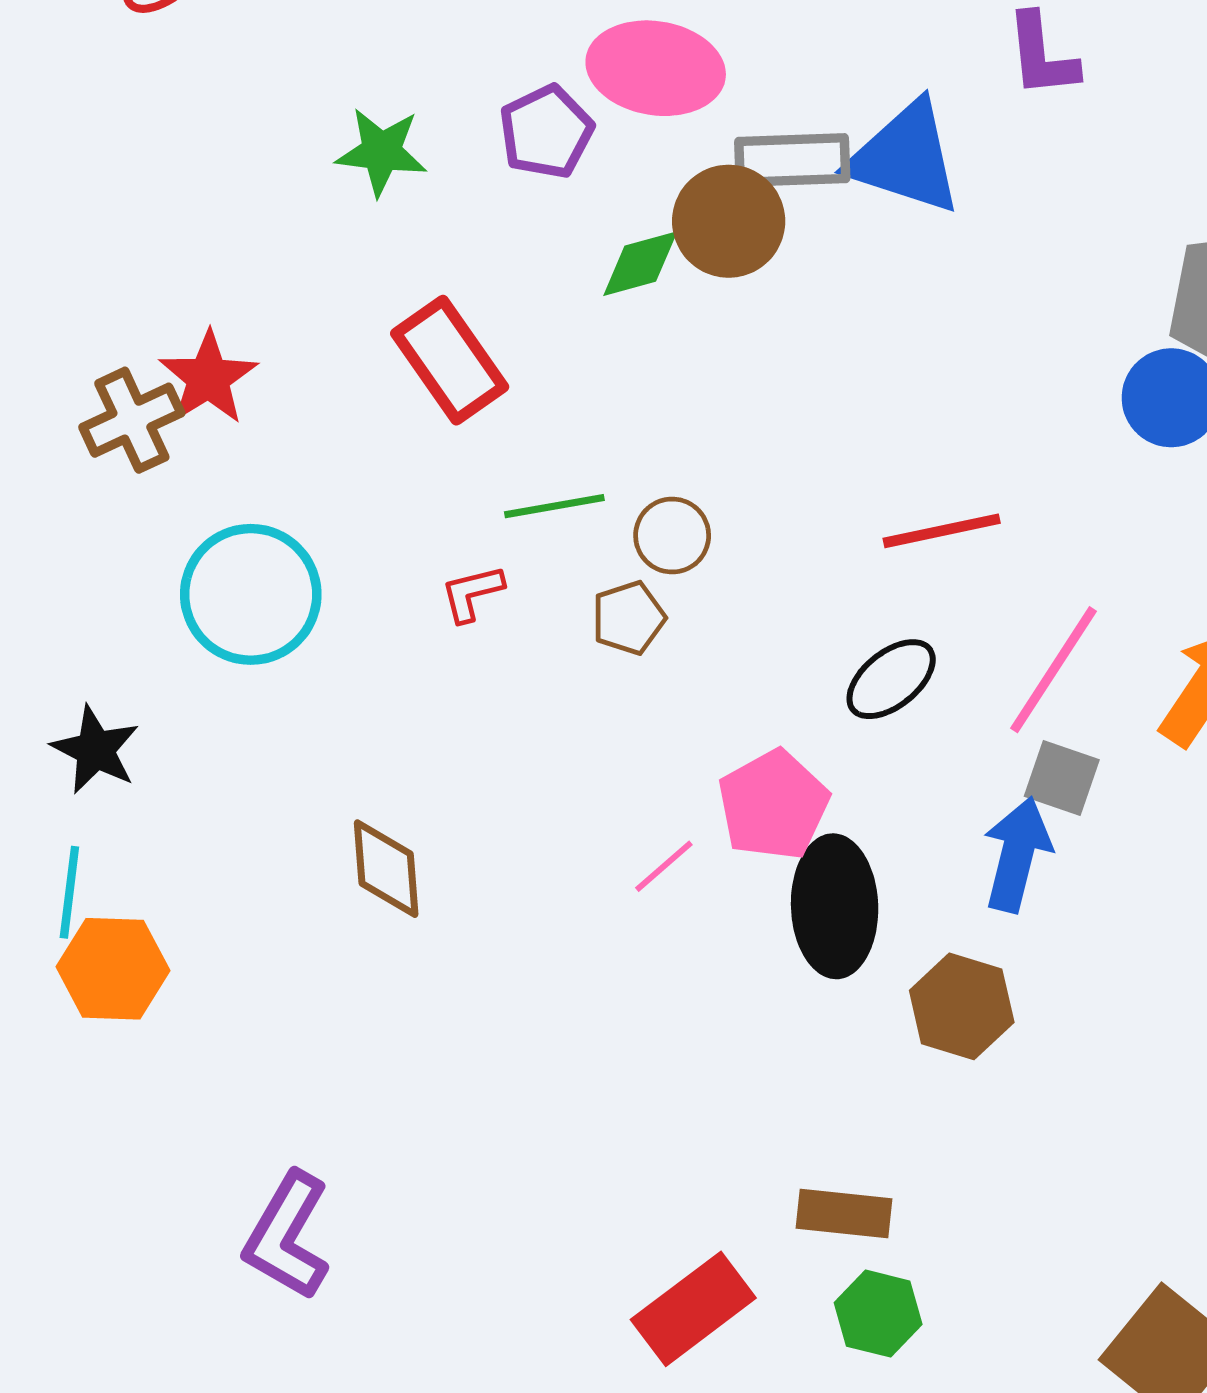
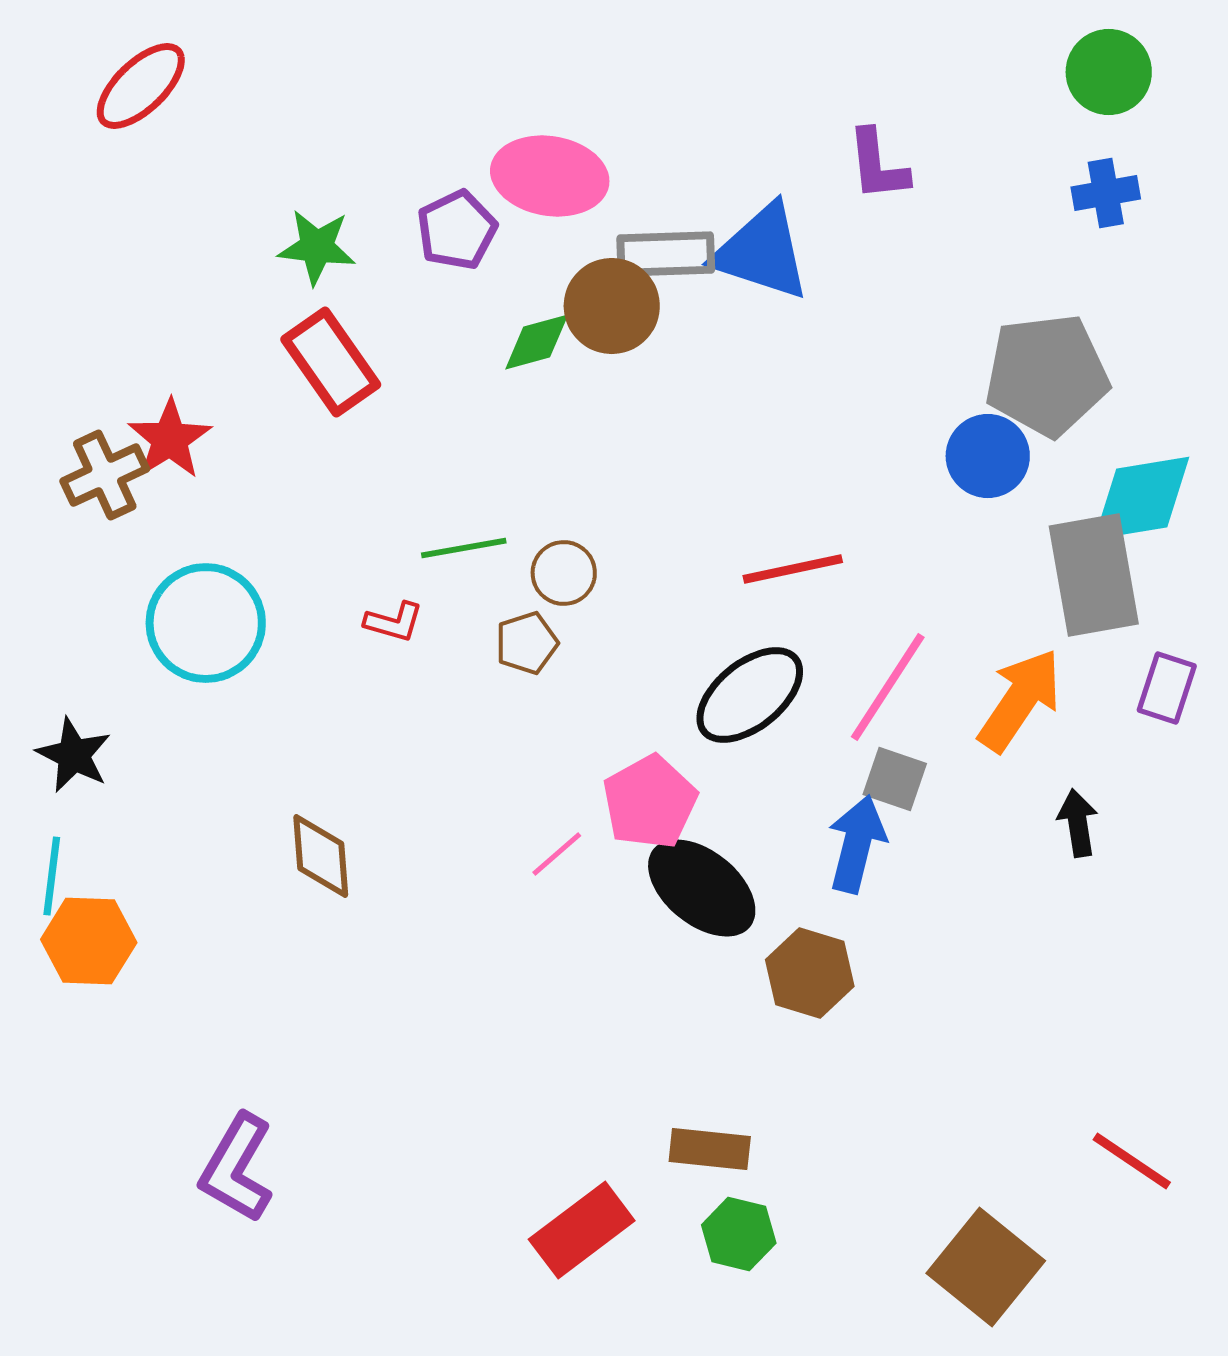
red rectangle: (450, 360) -> (331, 362), moved
red L-shape: (472, 593) -> (394, 622), turned -150
black ellipse: (891, 679) -> (750, 695), size x1.4
black ellipse: (835, 906) -> (702, 888), turned -49

